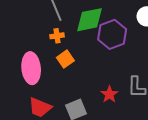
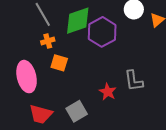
orange square: (65, 59) -> (59, 63), turned -30

